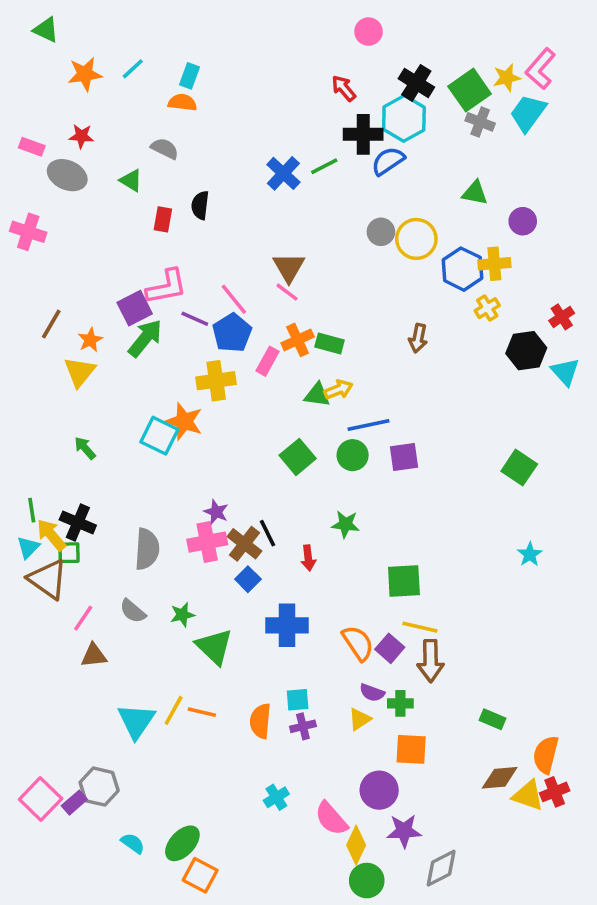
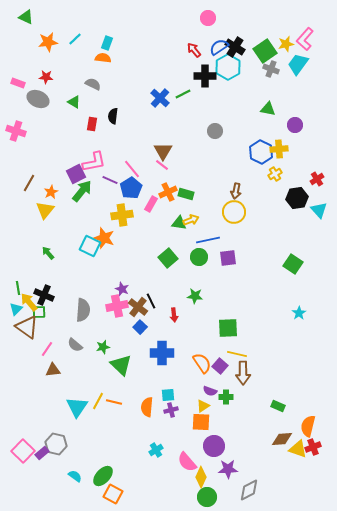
blue semicircle: (388, 161) -> (219, 47), moved
yellow circle: (416, 239) -> (234, 212), moved
orange square: (411, 749) -> (201, 422), moved

